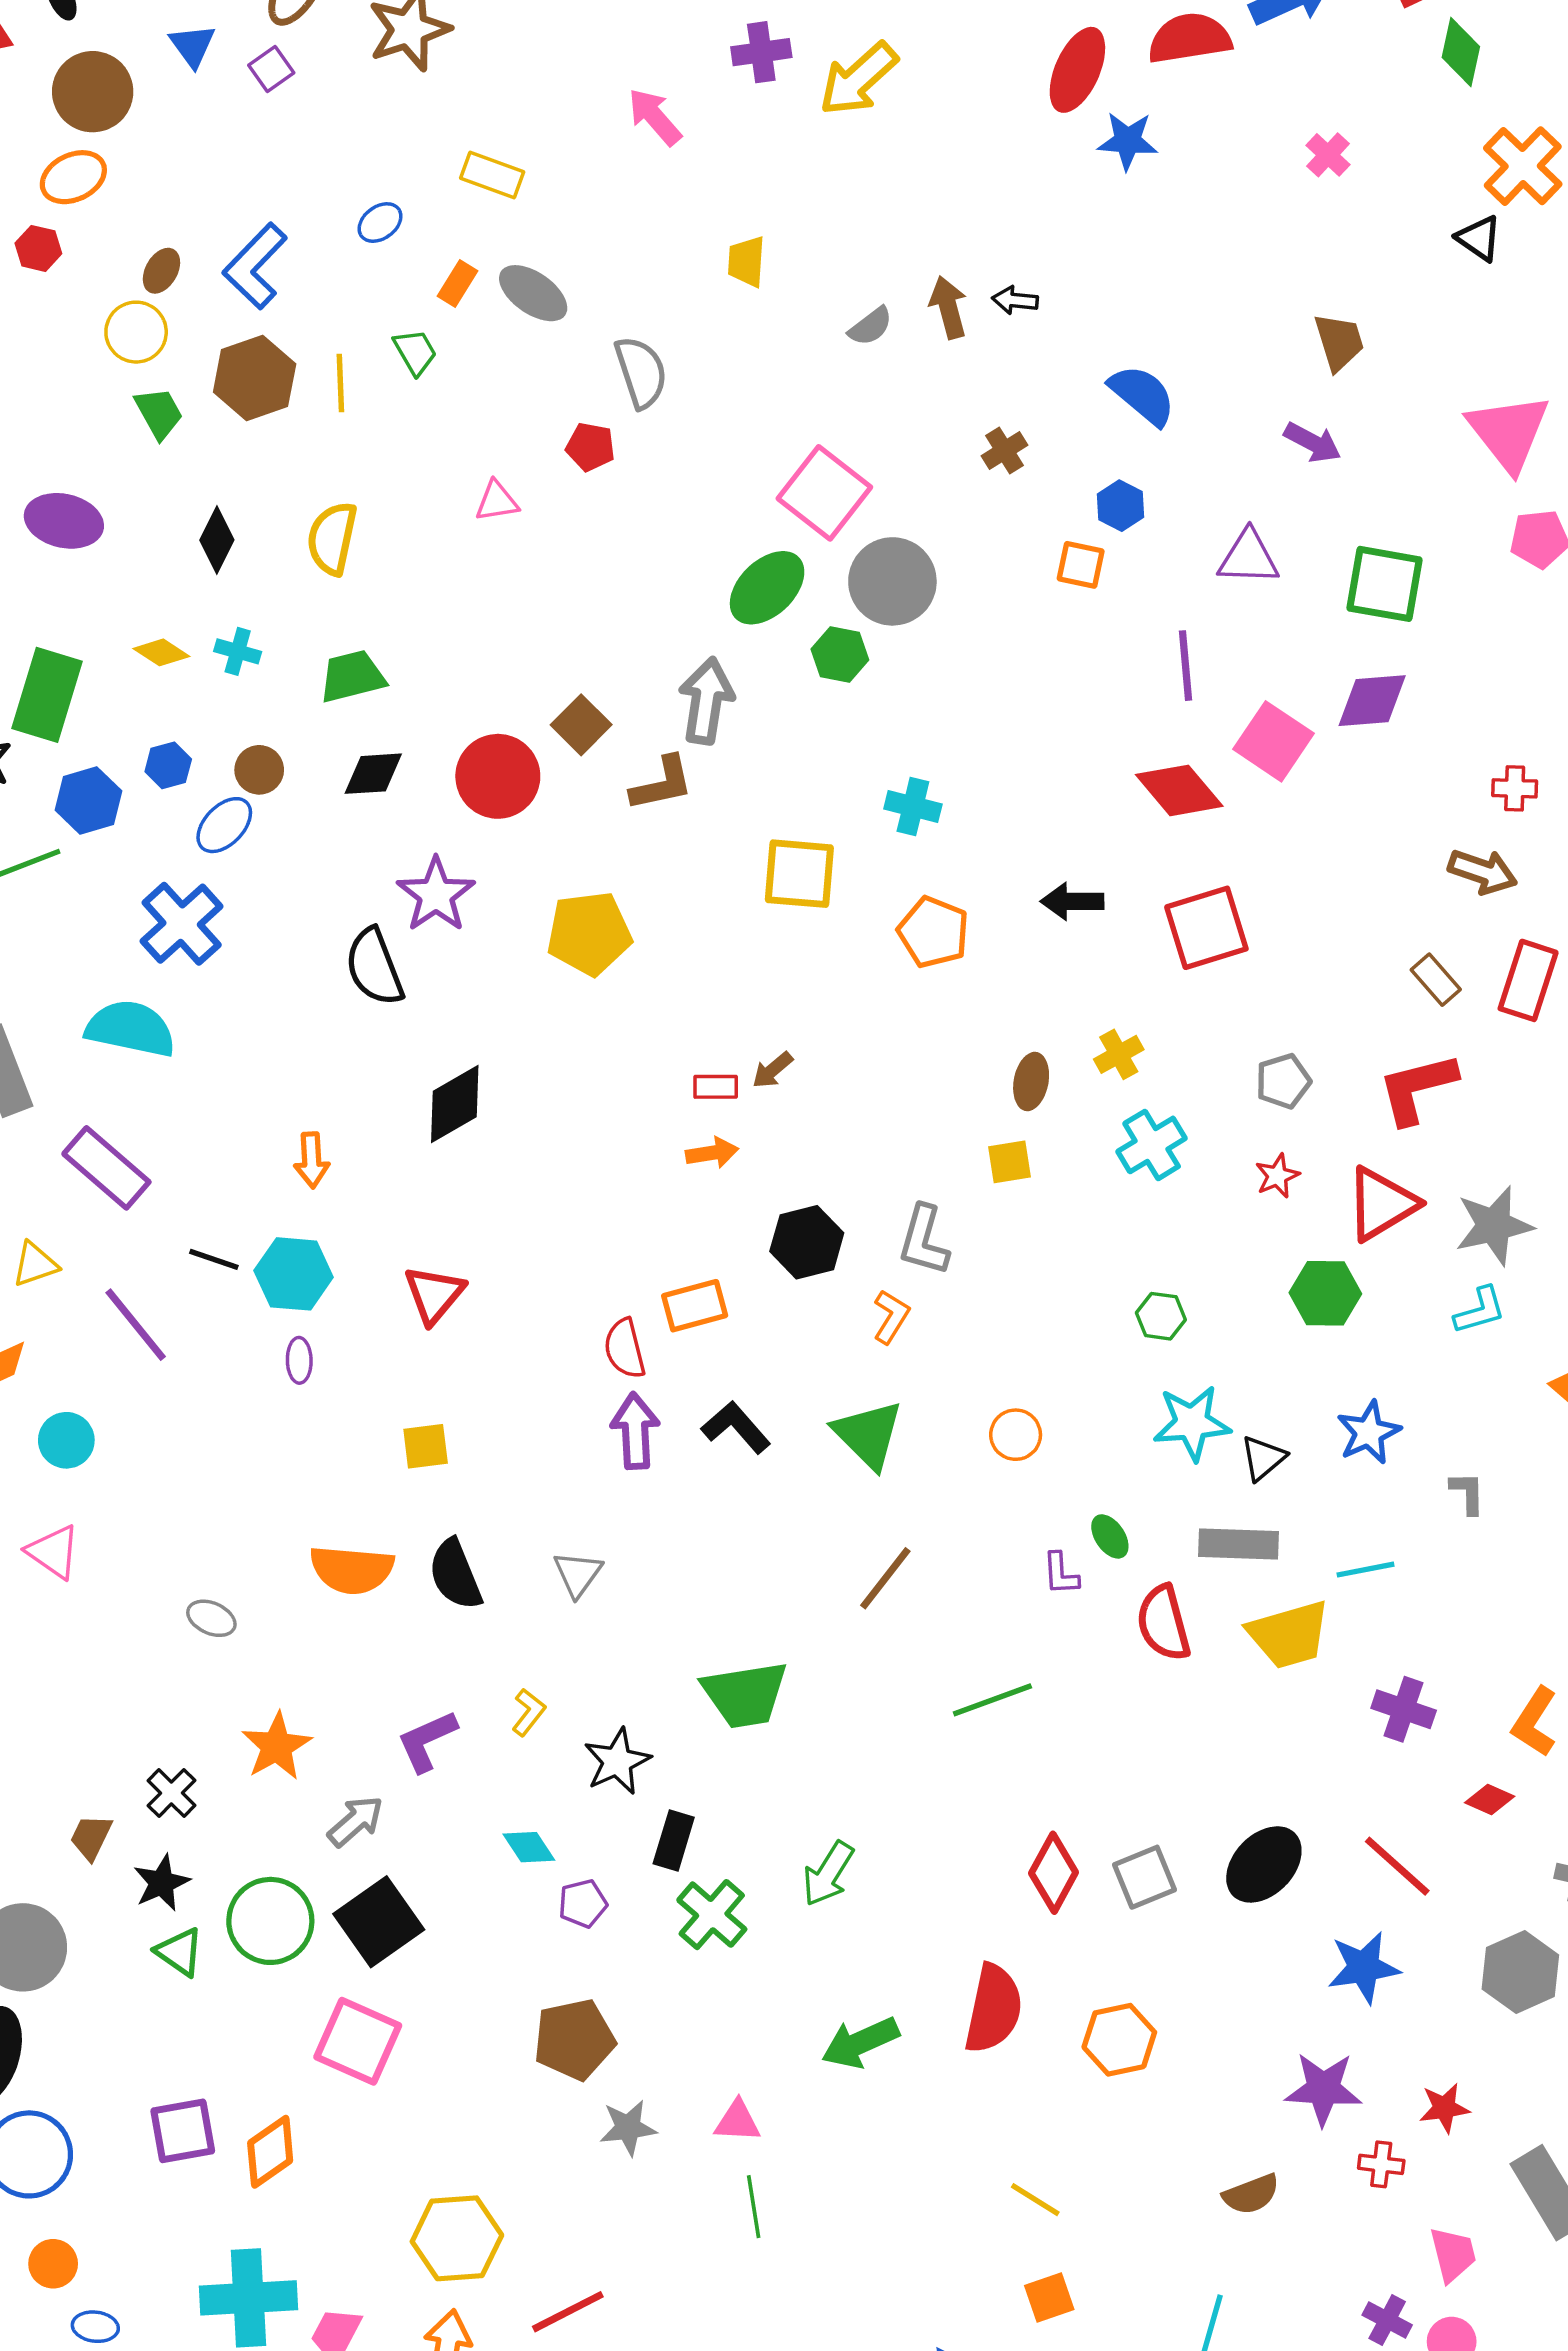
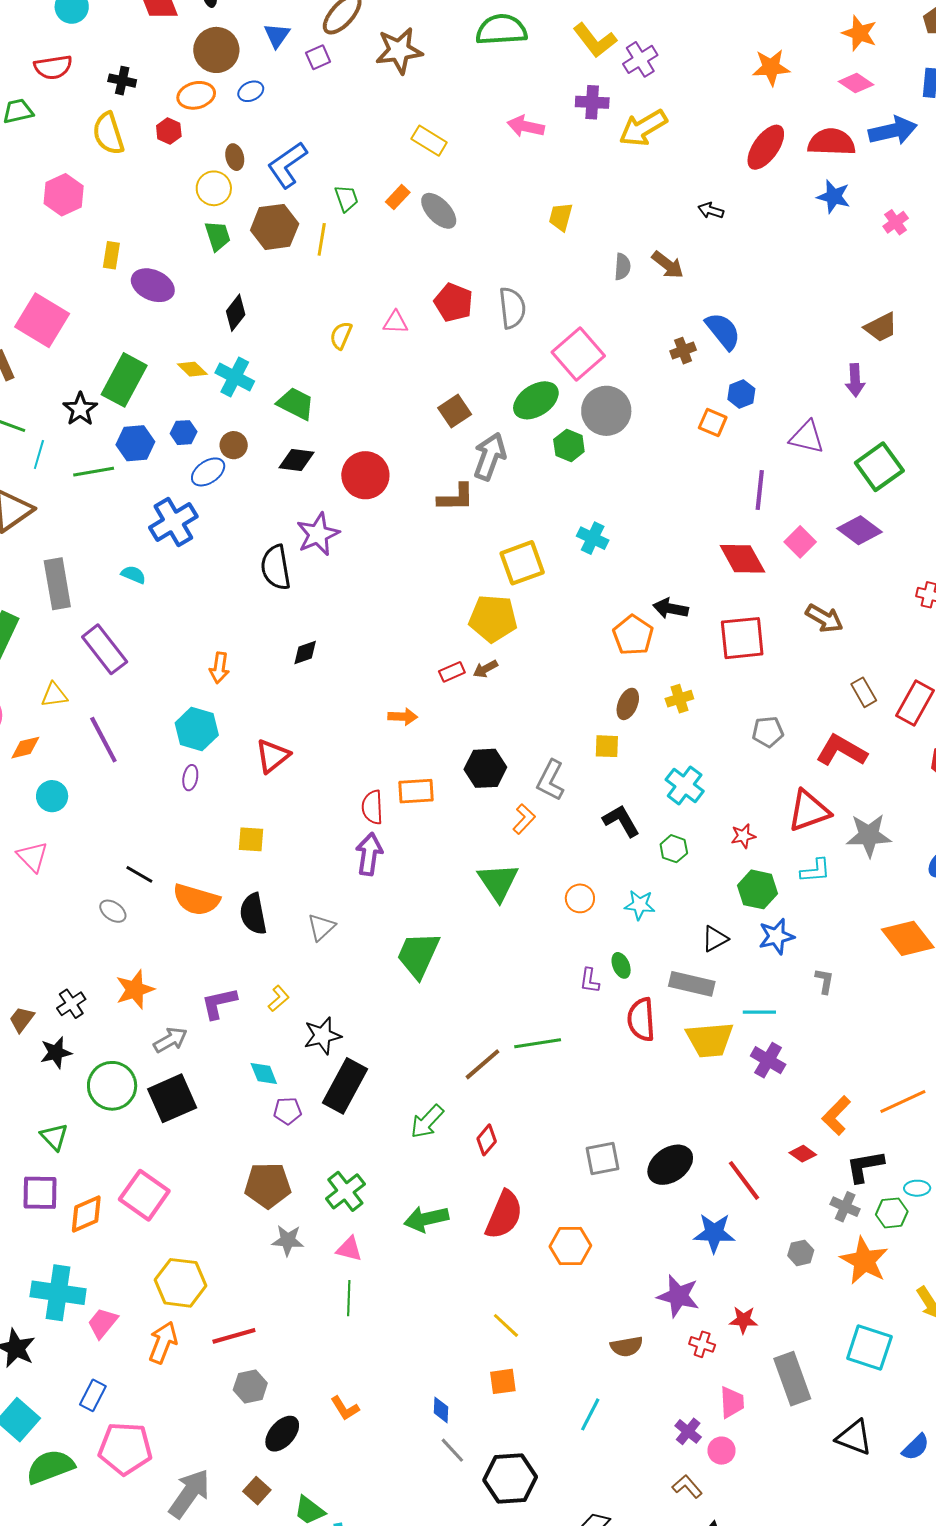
pink arrow: (655, 117) -> (526, 126), turned -48
blue star: (1128, 141) -> (834, 197), moved
blue ellipse: (380, 223) -> (251, 91), moved
brown ellipse: (161, 271) -> (235, 157), turned -55
black arrow: (1015, 300) -> (711, 210), moved
brown arrow: (948, 307) -> (668, 265), turned 132
gray semicircle: (870, 326) -> (622, 267), turned -60
brown trapezoid: (1339, 342) -> (881, 327), turned 69
green trapezoid: (415, 352) -> (346, 198), moved
gray semicircle: (641, 372) -> (512, 308), moved
blue semicircle: (1142, 395) -> (723, 331), moved
purple arrow: (1313, 442) -> (855, 380), turned 48
red pentagon: (590, 447) -> (453, 303), size x1.4
yellow semicircle: (332, 538) -> (341, 335), moved, size x0.7
green square: (1384, 584) -> (879, 467), turned 33
cyan cross: (238, 651) -> (235, 377), size x1.5
green trapezoid: (352, 676) -> (296, 404), turned 30
purple diamond: (1372, 701) -> (859, 530), turned 30
brown square: (581, 725) -> (455, 411), moved
pink square: (1273, 741) -> (800, 542), size x0.7
brown arrow: (1483, 872) -> (824, 618), moved
yellow square: (799, 874) -> (522, 563), turned -36
orange pentagon: (933, 932) -> (633, 635), moved
yellow pentagon: (589, 933) -> (493, 618), moved
cyan semicircle: (131, 1029) -> (133, 575), size x0.5
red rectangle: (716, 1087) -> (452, 672), turned -35
red L-shape: (1417, 1088) -> (841, 751), turned 33
black diamond: (455, 1104) -> (305, 653), size x0.6
cyan cross: (1152, 1145) -> (685, 785), moved, turned -33
orange arrow: (712, 1153) -> (403, 717), moved
red star: (1277, 1176) -> (743, 836), moved
black line: (214, 1259) -> (139, 874), moved
green hexagon: (1325, 1293) -> (757, 889), moved
cyan L-shape: (1480, 1311) -> (815, 871), moved
cyan star: (1192, 1423) -> (640, 905), moved, size x0.7
black L-shape: (736, 1427) -> (621, 821), moved
brown line: (885, 1578) -> (483, 1064), moved
green trapezoid: (745, 1694) -> (418, 955), moved, turned 112
purple cross: (1404, 1709) -> (768, 1060), moved
black rectangle: (674, 1841) -> (345, 1086), size x1.6
red diamond: (1054, 1873) -> (487, 1140), moved, size x0.7
green cross: (712, 1915) -> (345, 1191), moved
green triangle: (180, 1952) -> (54, 1137), moved
gray hexagon: (1520, 1972) -> (801, 1253), size x0.6
pink square: (358, 2041) -> (144, 1195), moved

